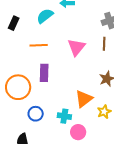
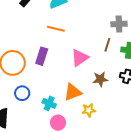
orange line: (39, 45) -> (56, 29), moved
pink triangle: (76, 47) -> (80, 58), moved

